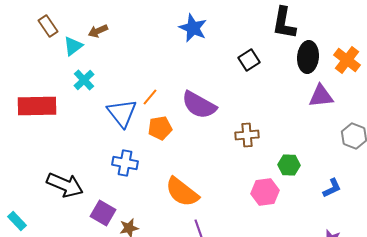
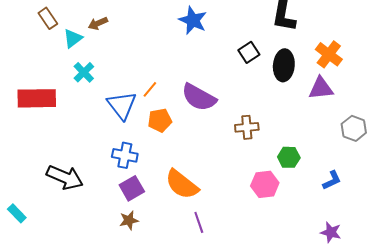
black ellipse: (308, 57) -> (284, 65), moved
orange cross: (347, 60) -> (329, 54), moved
purple square: (103, 213) -> (132, 188), moved, turned 30

